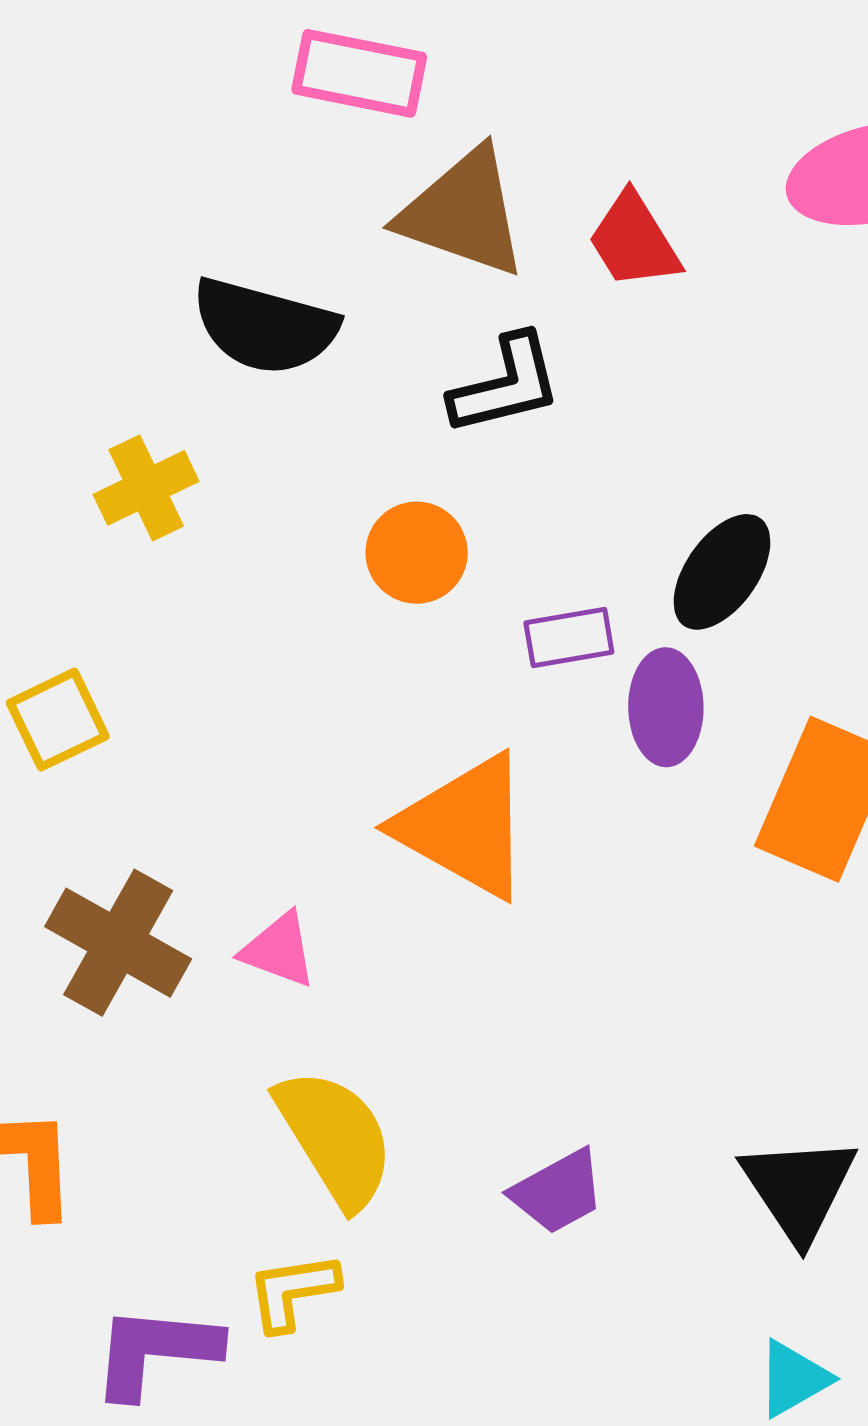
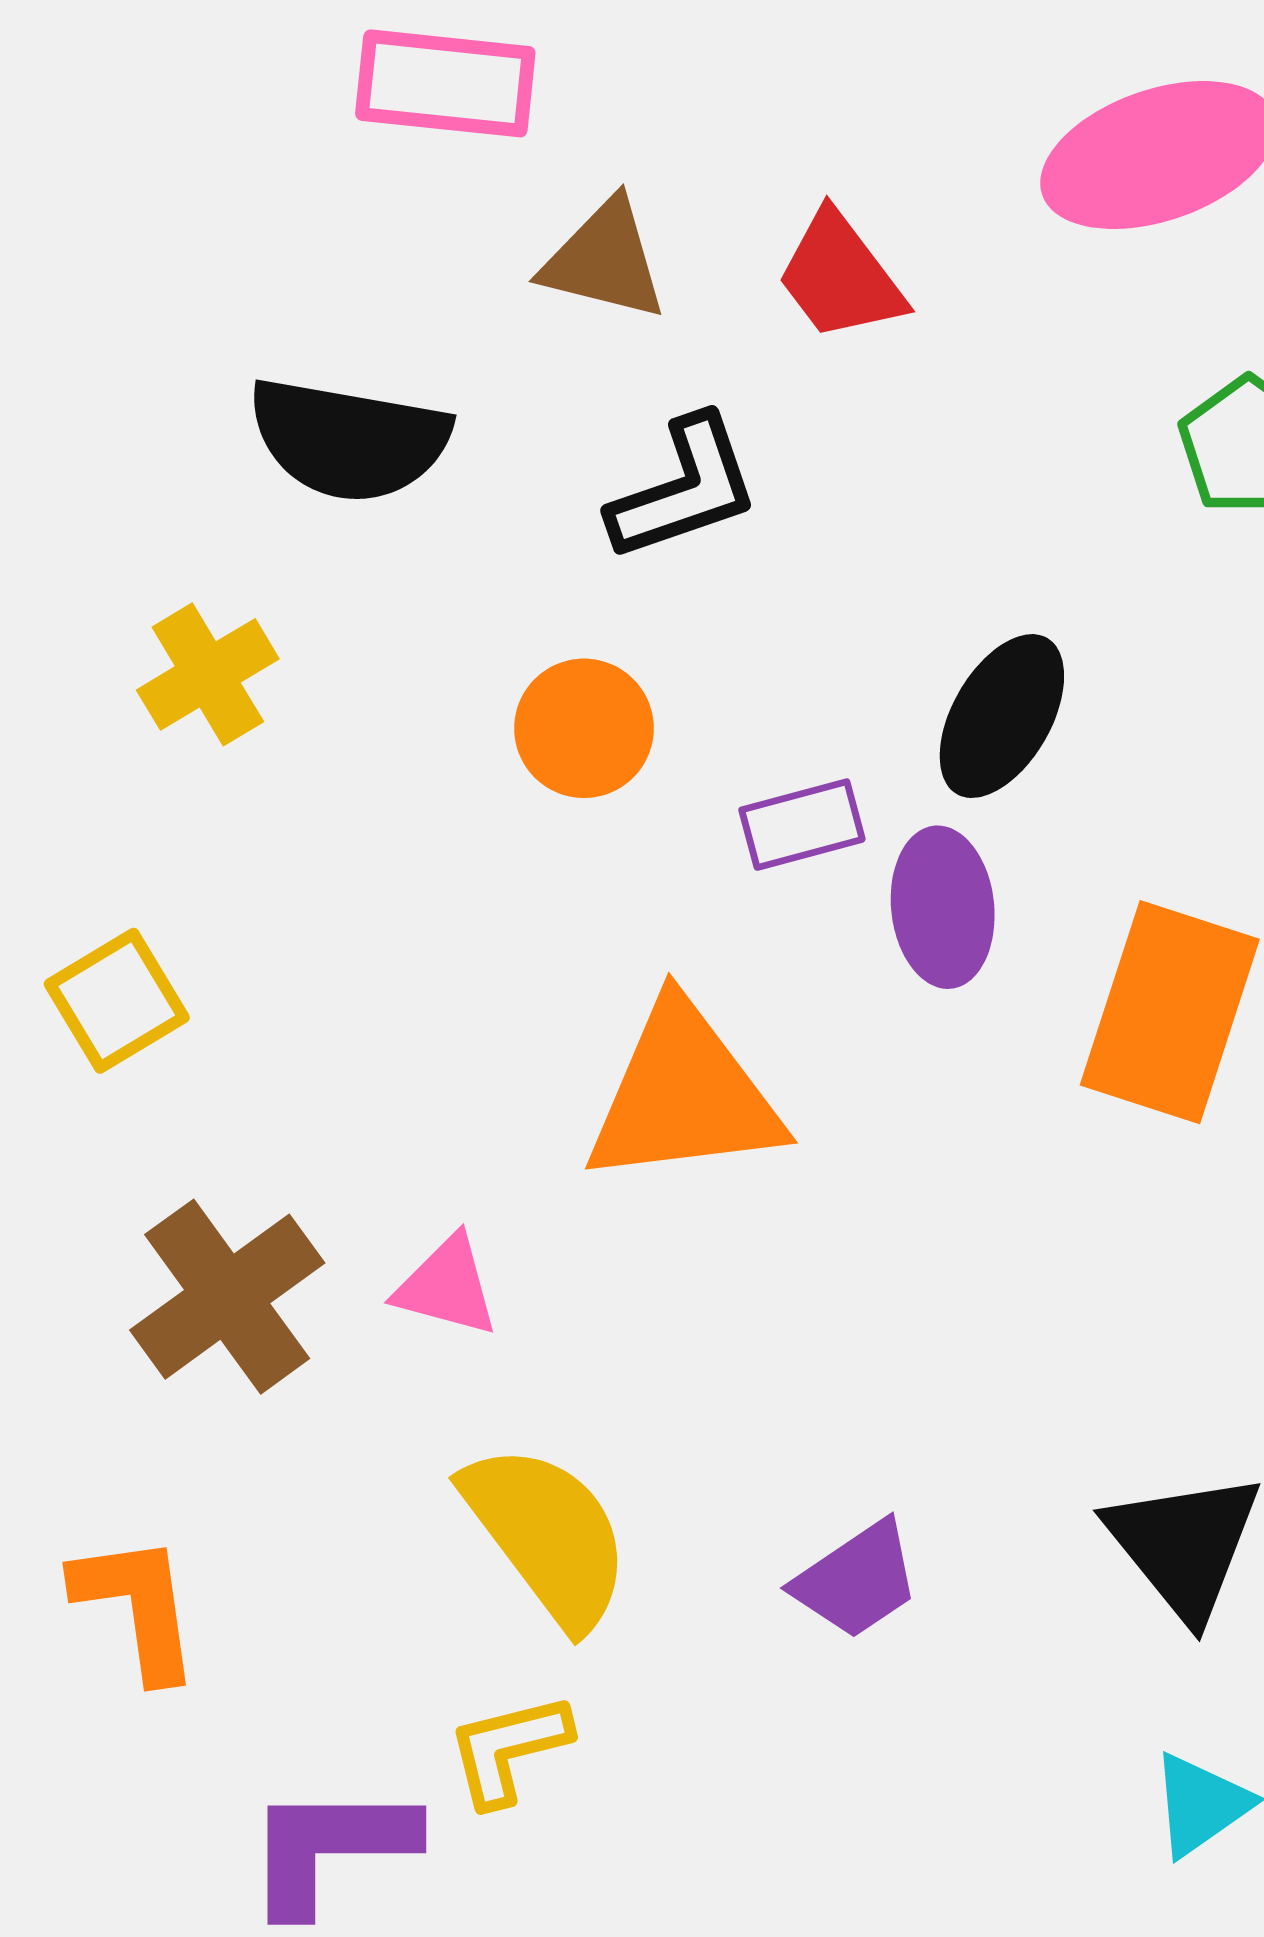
brown triangle: (463, 213) -> (604, 260), size x0.7
orange triangle: (465, 826) -> (684, 1095), turned -31
brown cross: (118, 943) -> (227, 1297), turned 30

